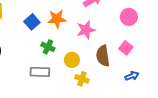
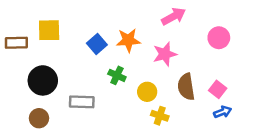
pink square: (126, 48) -> (218, 89), moved
gray rectangle: (40, 72) -> (82, 102), moved

